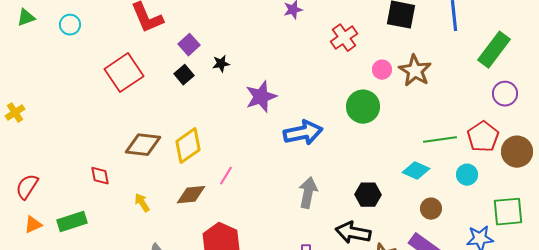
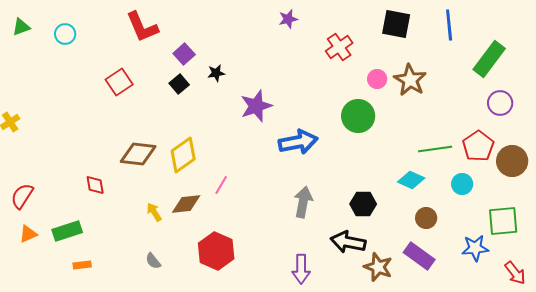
red square: (124, 73) -> (119, 82), size x0.7
yellow arrow: (142, 203) -> (154, 212), moved

